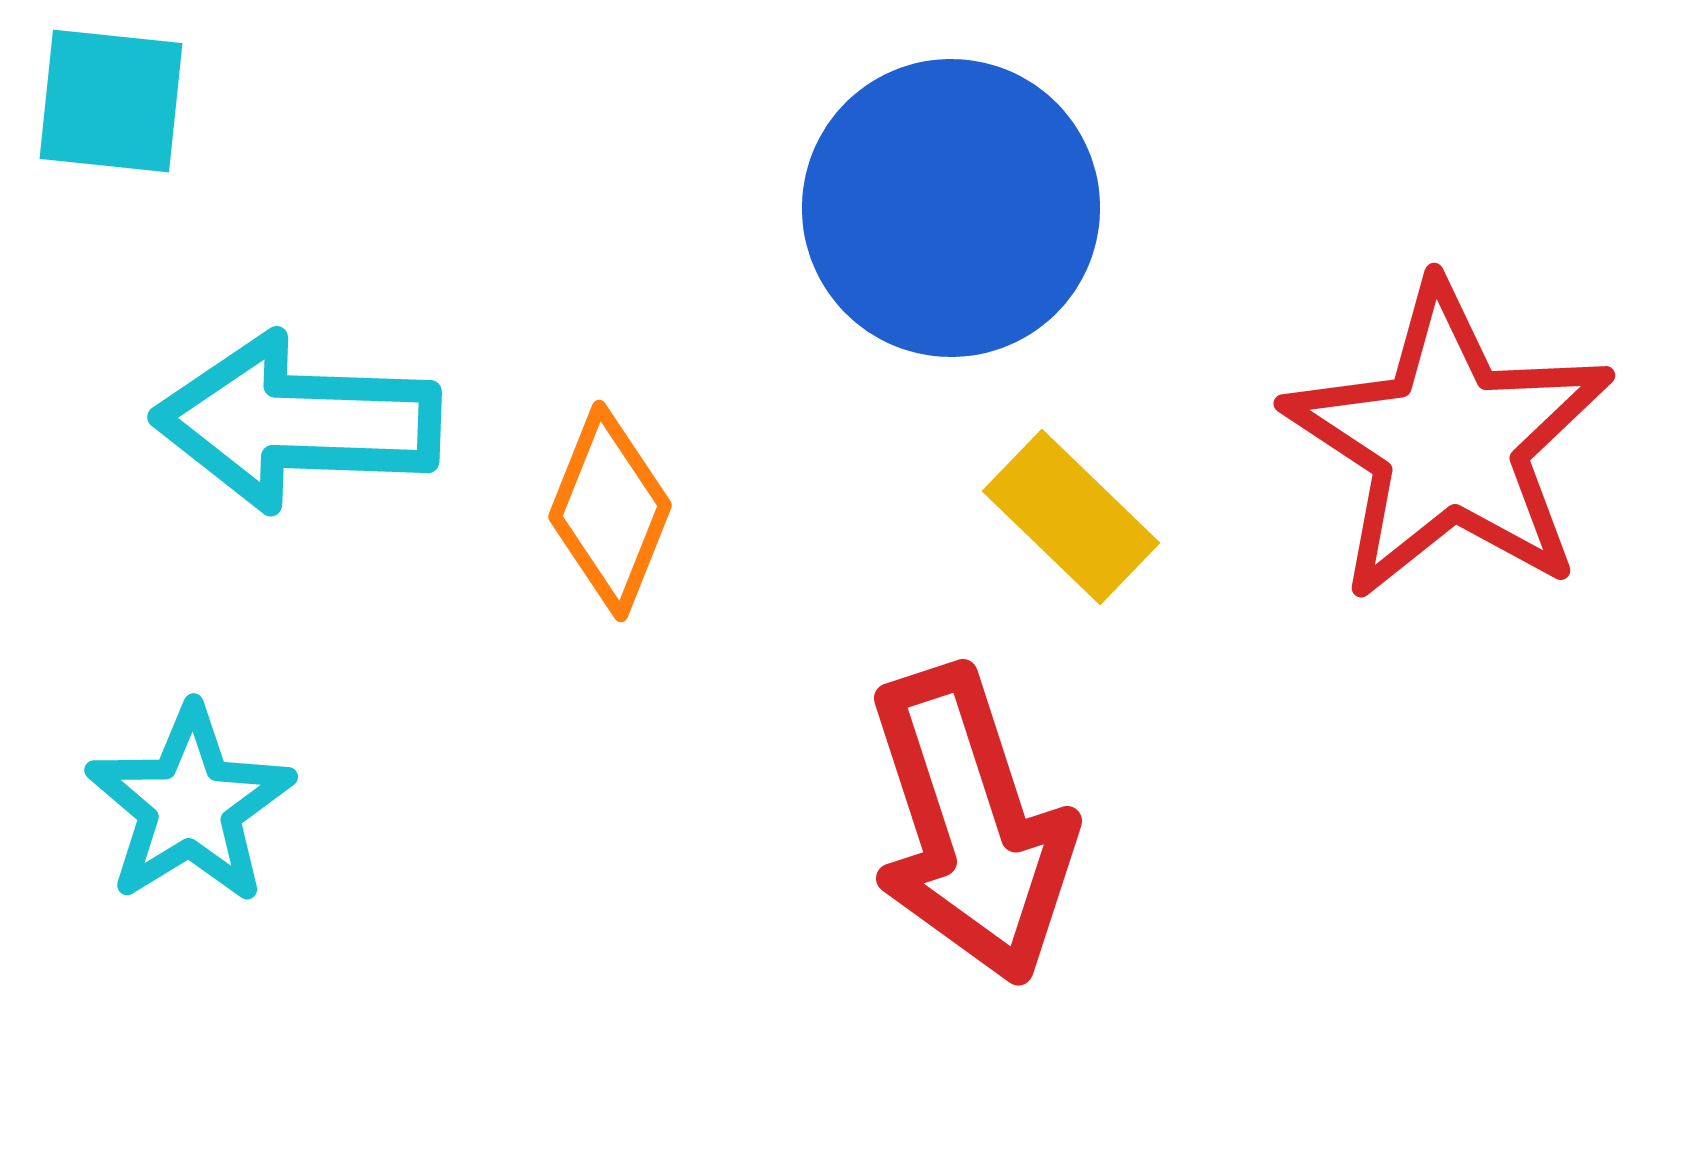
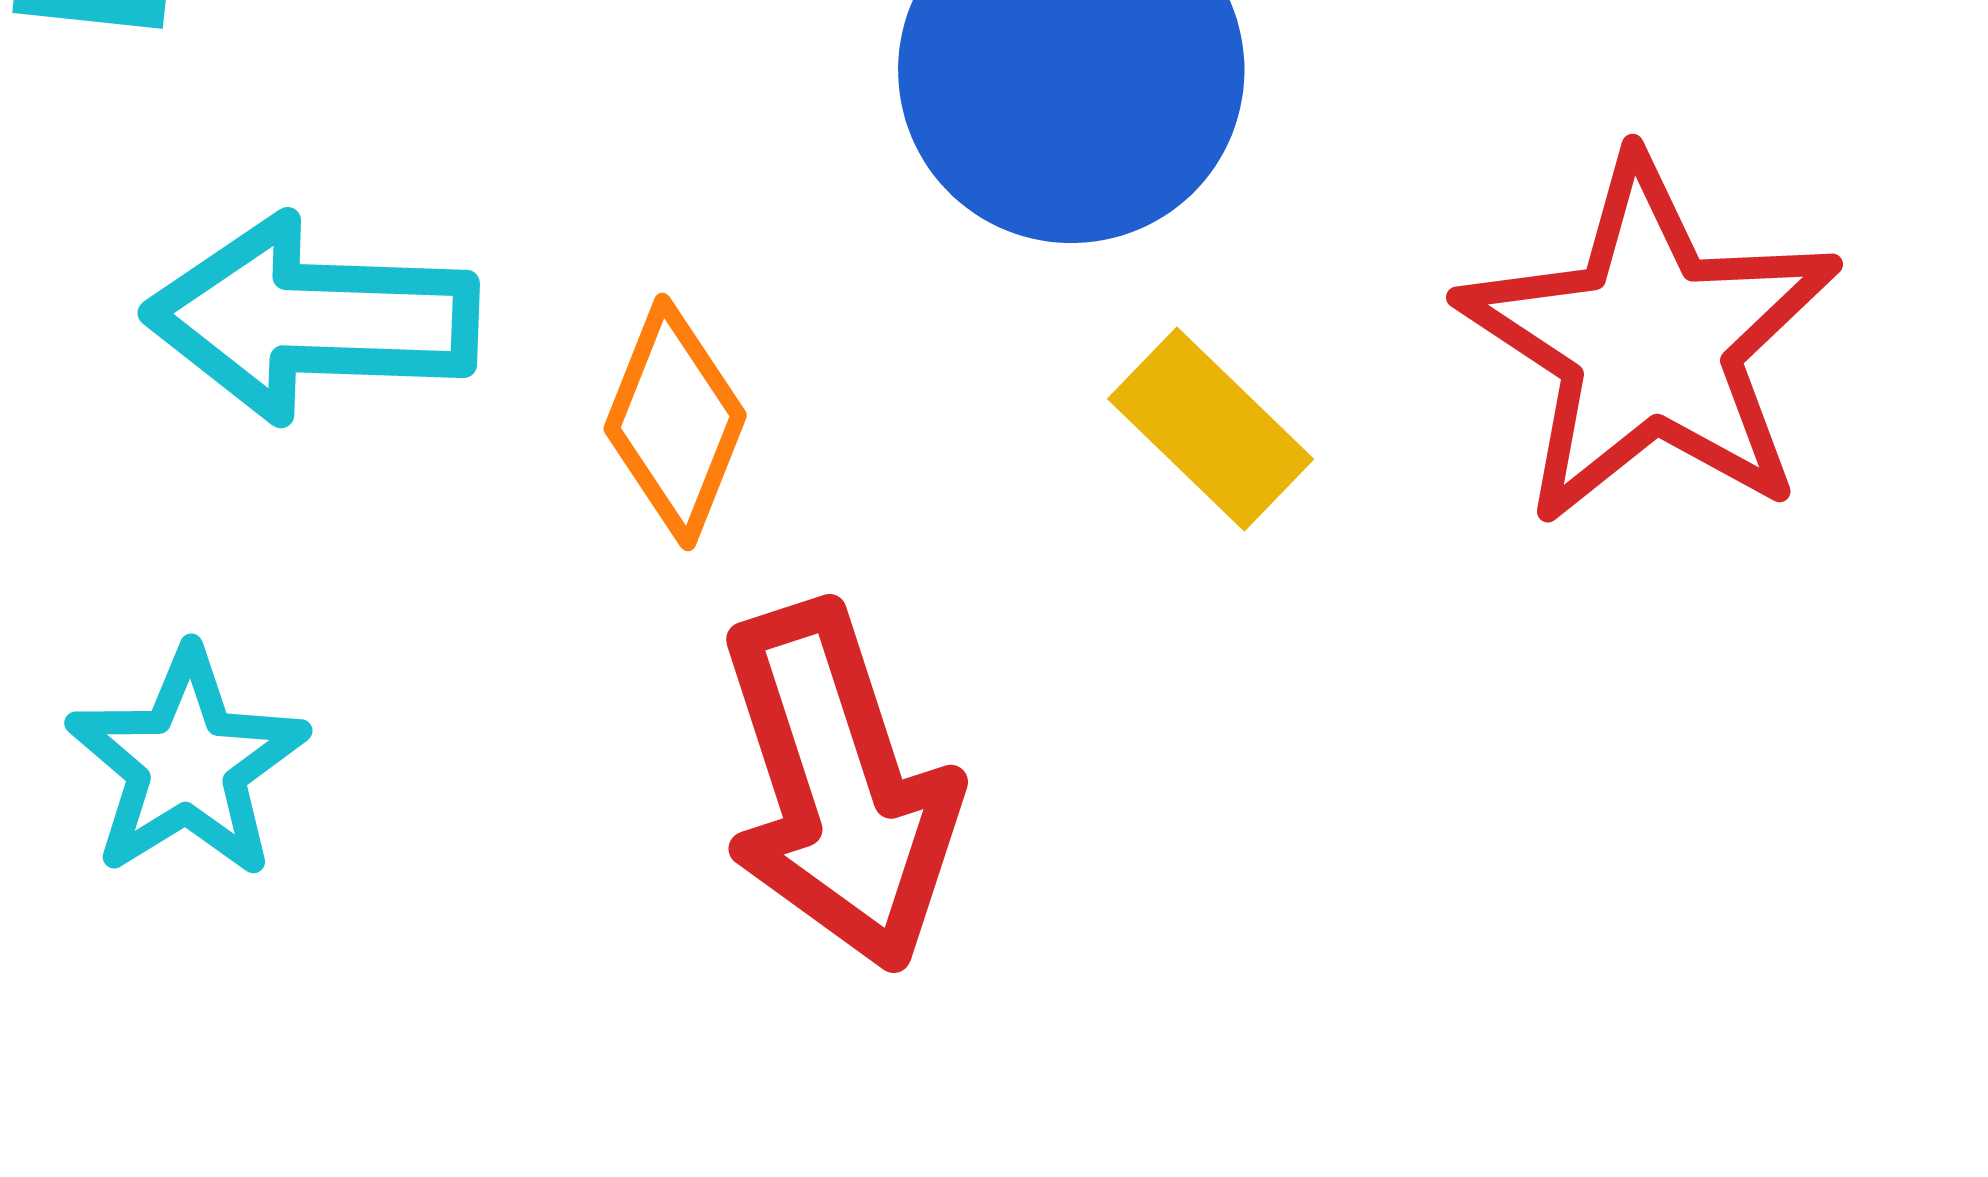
red arrow: (971, 825) -> (839, 787), moved

